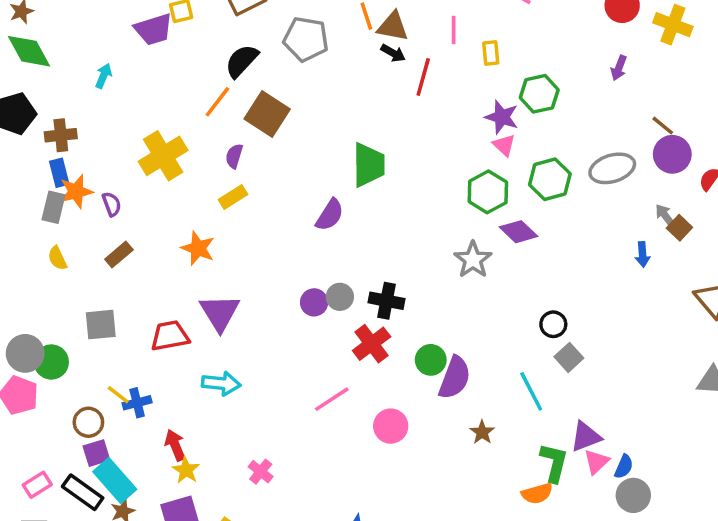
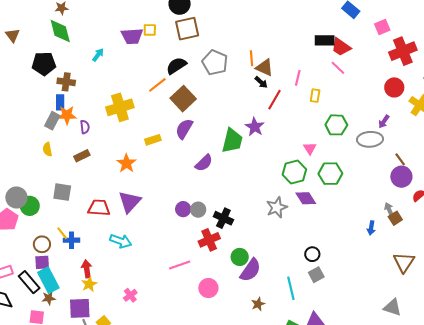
purple star: (502, 117) -> (255, 127), moved
purple semicircle: (234, 156) -> (184, 129), moved, size x1.5
gray ellipse: (612, 168) -> (370, 139), moved

